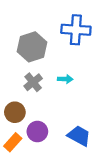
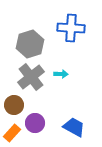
gray cross: (33, 82) -> (31, 77), size x1.5

